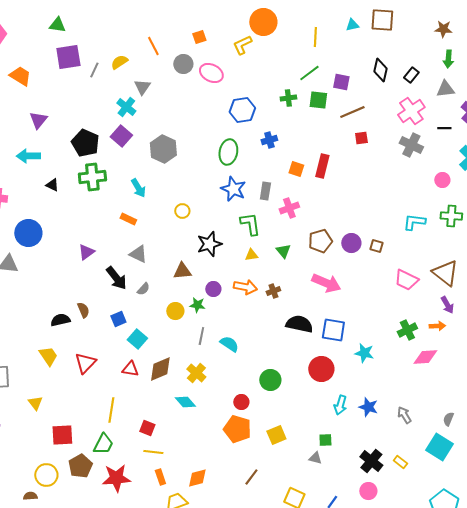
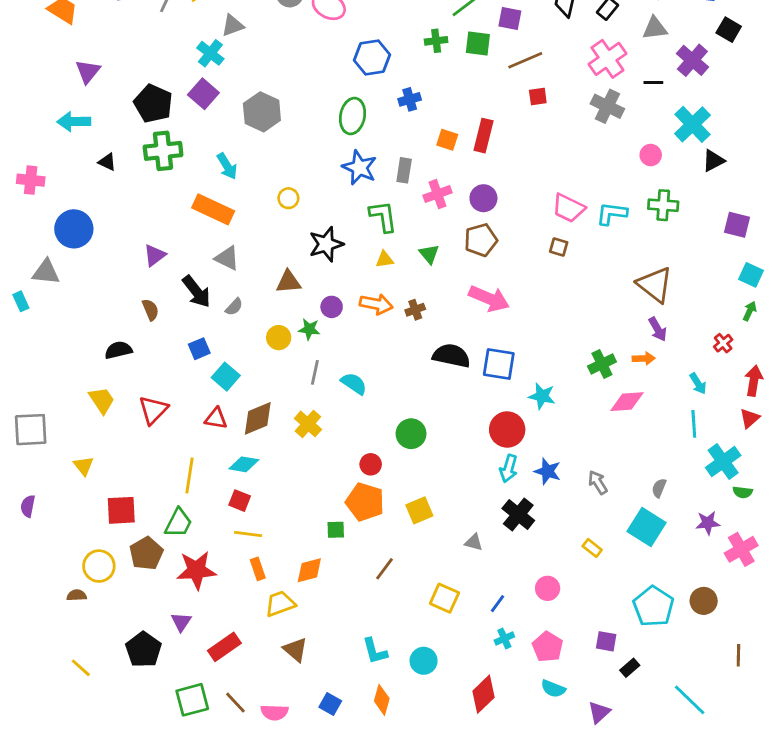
gray triangle: (142, 87) -> (233, 25), turned 36
orange rectangle: (128, 219) -> (213, 209), size x1.8
purple circle: (351, 243) -> (483, 198), moved
pink trapezoid: (406, 280) -> (568, 208), moved
brown semicircle: (83, 310) -> (150, 310), moved
red circle: (321, 369) -> (507, 430), moved
cyan diamond: (185, 402) -> (244, 464), moved, turned -40
green square: (325, 440) -> (336, 530), moved
black cross: (371, 461) -> (518, 514), moved

